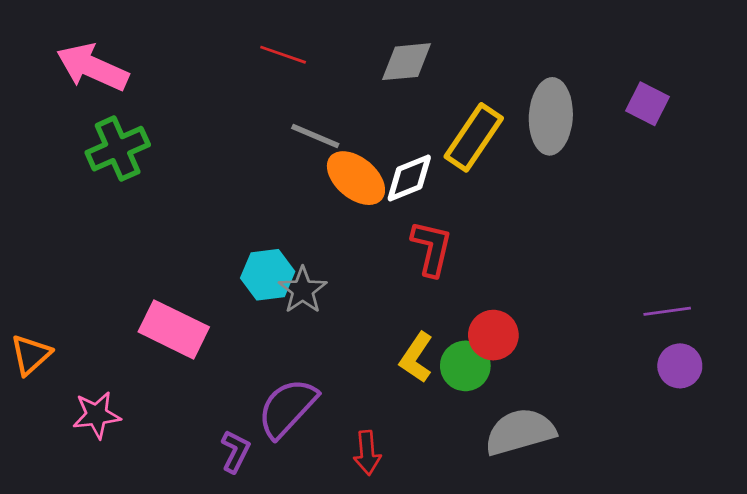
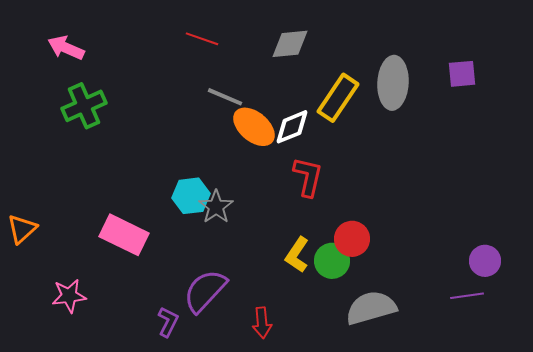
pink arrow: (92, 67) -> (66, 48), size x0.7
purple square: (648, 104) -> (462, 74), turned -32
purple line: (667, 311) -> (467, 296), moved
orange triangle: (31, 355) -> (22, 229), moved

